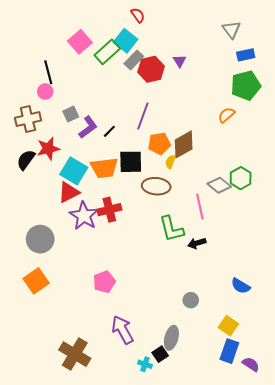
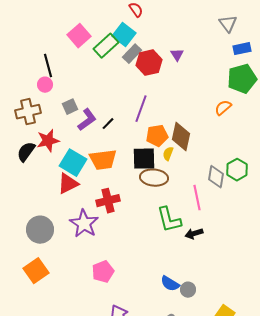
brown diamond: (184, 144) -> (181, 137), turned -48
black square: (131, 162) -> (144, 159), moved
gray diamond: (219, 185) -> (216, 177), turned 60
purple star: (84, 216) -> (84, 224), moved
blue semicircle: (241, 286) -> (170, 284), moved

